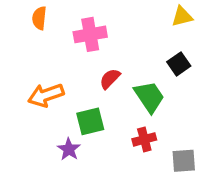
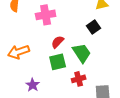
black square: (179, 64) -> (94, 27), moved
green square: (90, 121) -> (58, 62), moved

